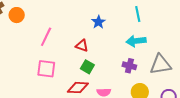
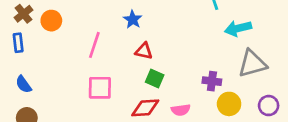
blue star: (98, 22) -> (133, 20), moved
cyan arrow: (136, 41) -> (238, 28), moved
purple cross: (129, 66) -> (212, 81), moved

